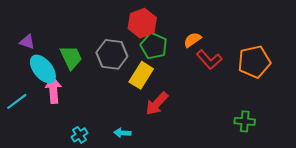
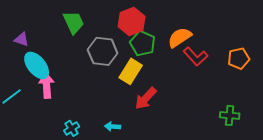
orange semicircle: (192, 40) -> (180, 37), size x1.4
green trapezoid: (71, 58) -> (74, 22), moved
orange pentagon: (254, 62) -> (239, 58), size x0.7

